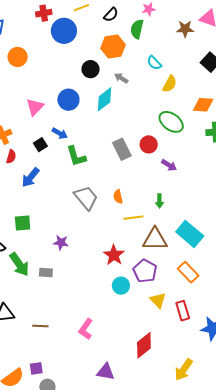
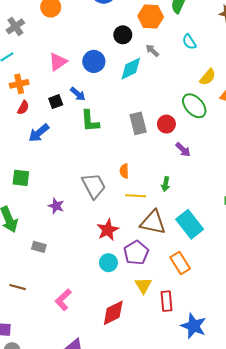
yellow semicircle: (170, 84) -> (208, 77), moved
gray trapezoid: (86, 198) -> (94, 186), moved
gray rectangle: (46, 273) -> (39, 247), moved
red diamond: (144, 345) -> (113, 313), moved

